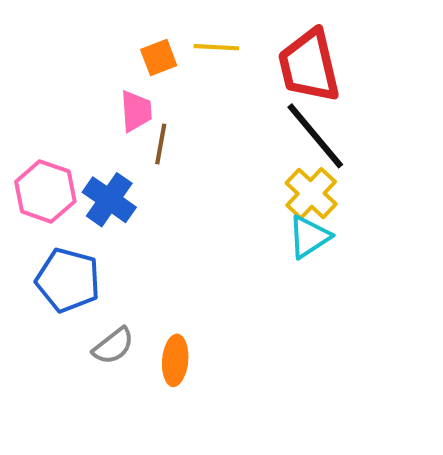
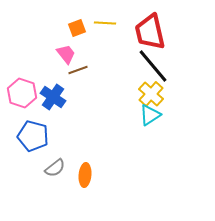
pink trapezoid: (136, 111) -> (66, 54), turned -35
brown line: (161, 144) -> (78, 70), turned 60

